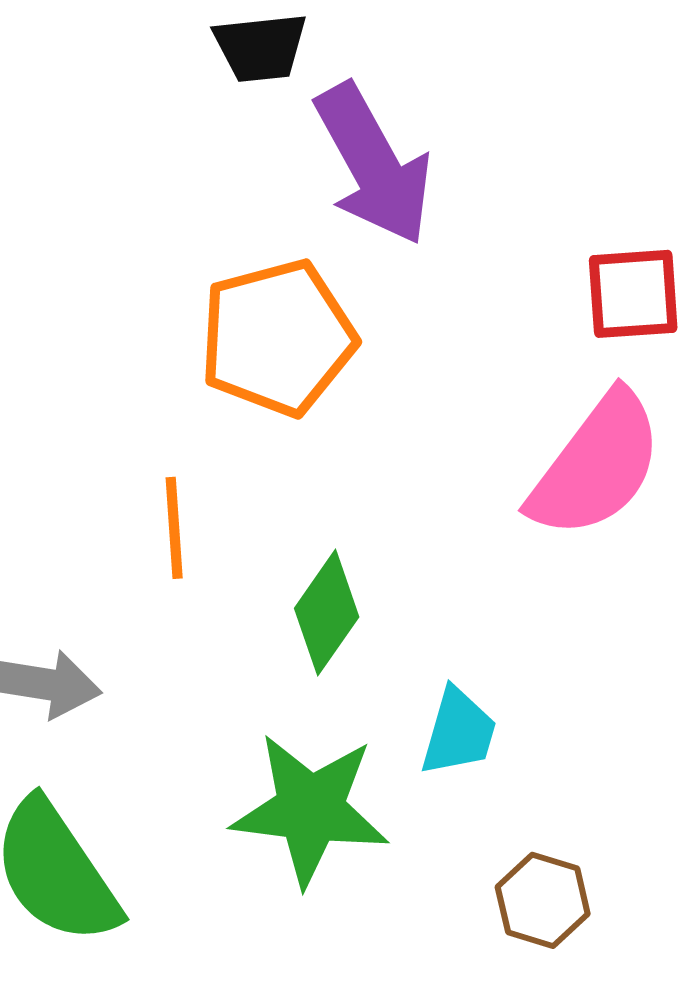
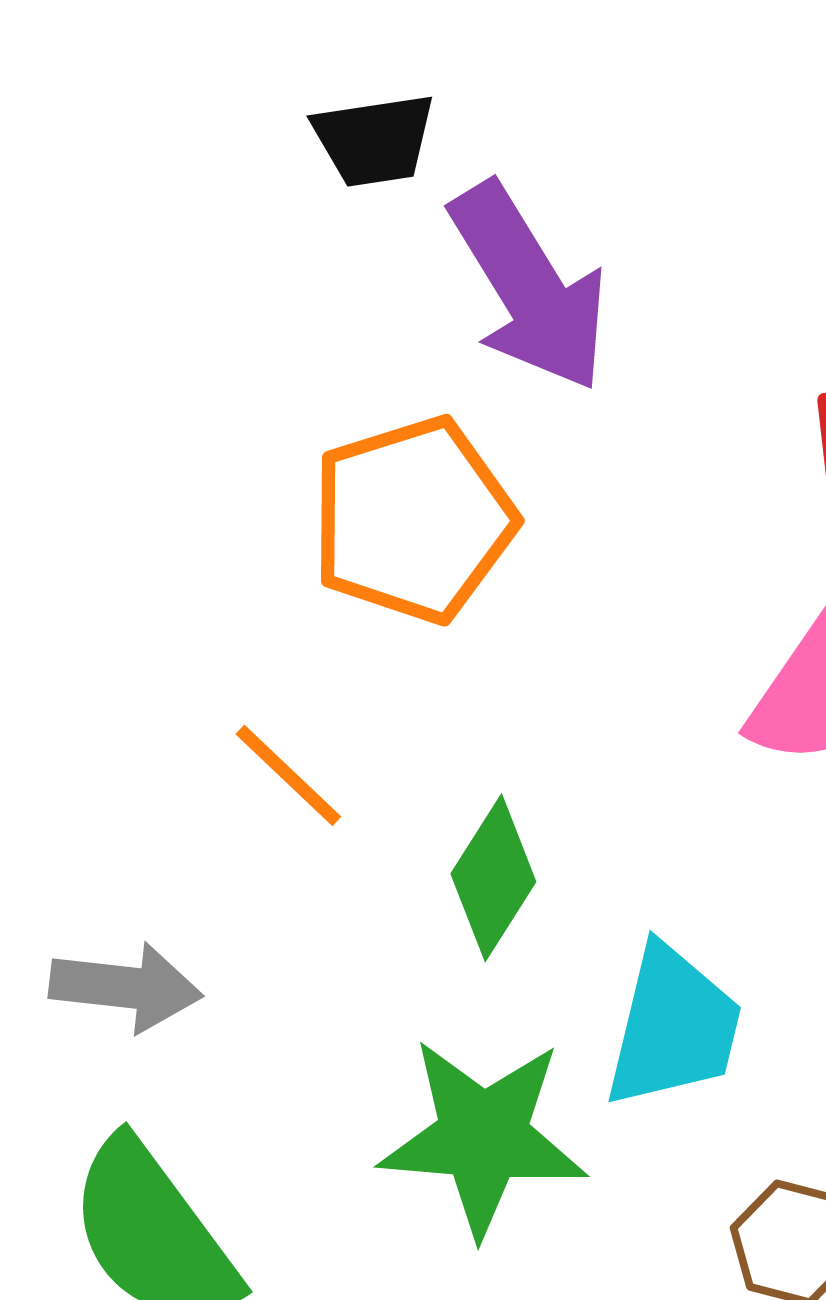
orange line: (174, 528) -> (288, 775), turned -40
cyan trapezoid: (459, 732) -> (673, 1027), size x1.4

